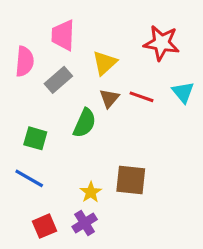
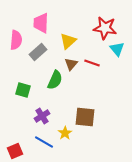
cyan triangle: (183, 92) -> (117, 49), moved
blue line: (29, 178) -> (44, 142), moved
yellow star: (91, 192) -> (65, 133), moved
purple cross: (85, 223) -> (42, 116), moved
red square: (45, 226) -> (15, 151), moved

